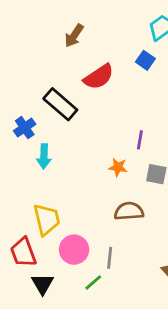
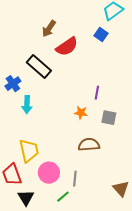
brown arrow: (74, 36) -> (49, 29), moved

